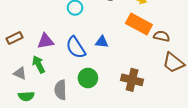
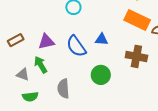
green circle: (88, 78) -> (101, 75), moved
brown cross: (132, 80) -> (136, 56), moved

